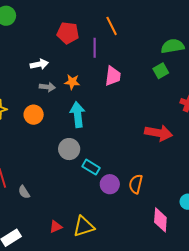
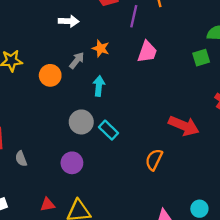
gray arrow: (47, 87) -> (77, 60), moved, turned -70
cyan arrow: (78, 115) -> (99, 86), size x0.7
cyan rectangle: (91, 167) -> (109, 130), moved
purple circle: (110, 184) -> (72, 163), moved
orange semicircle: (136, 184) -> (154, 160), moved

